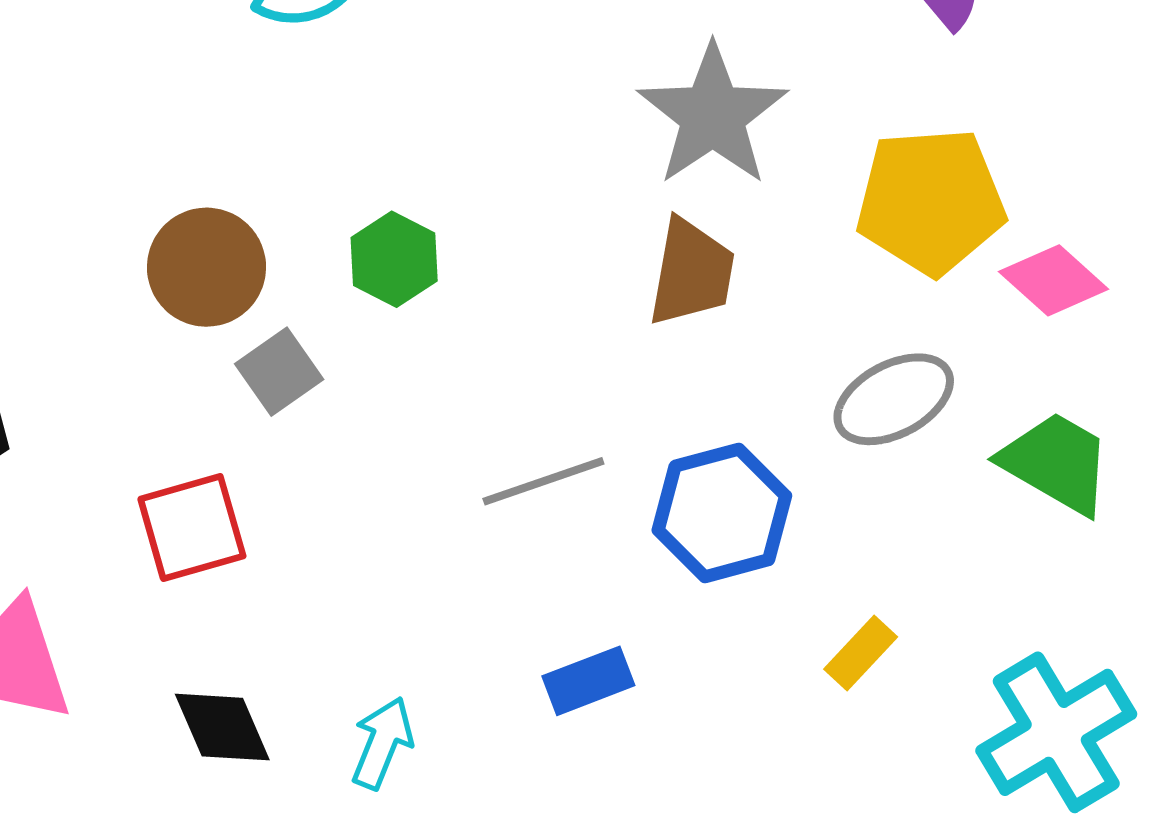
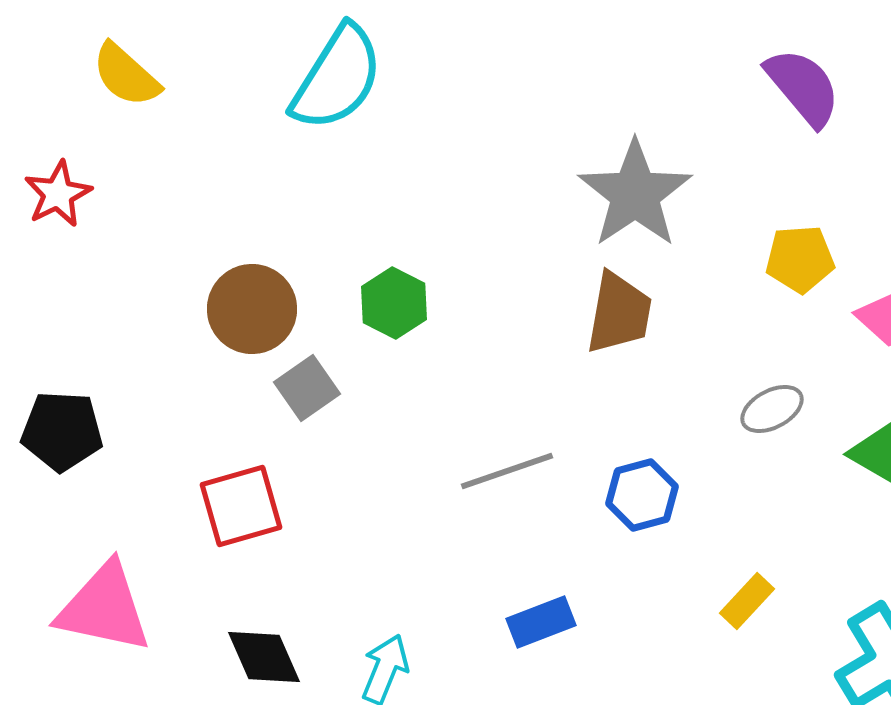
yellow pentagon: (931, 201) -> (800, 259), size x0.6
gray ellipse: (894, 399) -> (772, 409), size x0.7
blue hexagon: (722, 513) -> (642, 495), size x0.7

